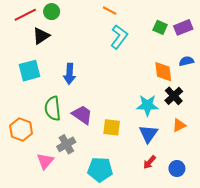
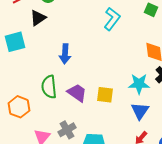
cyan square: (29, 71) -> (15, 42), moved
yellow square: (112, 127) -> (105, 95), moved
gray cross: (66, 144) -> (67, 130), moved

